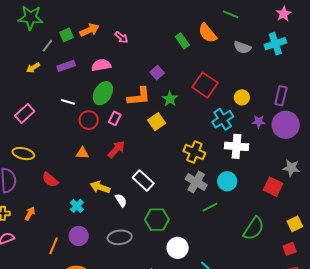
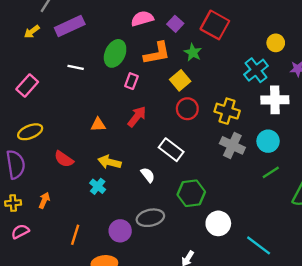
pink semicircle: (101, 65) -> (142, 19), moved
purple rectangle: (66, 66) -> (70, 26), size x1.4
red square: (205, 85) -> (215, 25), moved
red circle: (89, 120) -> (187, 109), moved
yellow ellipse: (23, 154) -> (30, 132), turned -30
yellow arrow: (100, 187) -> (109, 162), moved
green line: (210, 207) -> (271, 172), moved
purple circle: (79, 236) -> (120, 231), moved

